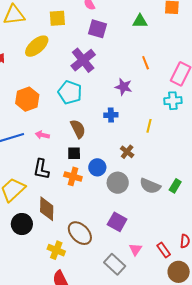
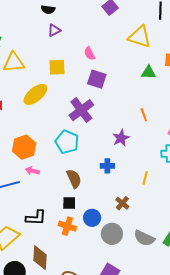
green triangle: (140, 21) -> (149, 72), moved
purple star: (124, 87) -> (121, 138), turned 30
pink arrow: (42, 135) -> (32, 171), moved
black L-shape: (41, 169) -> (36, 218), turned -100

